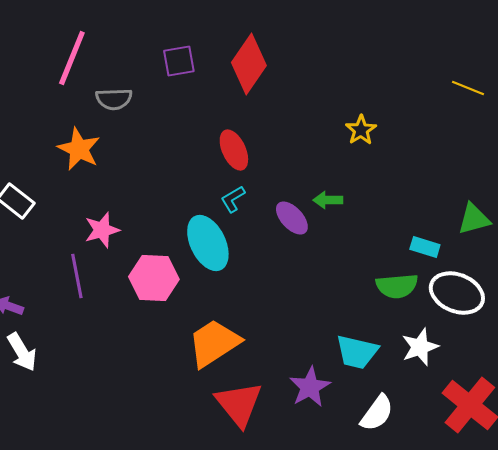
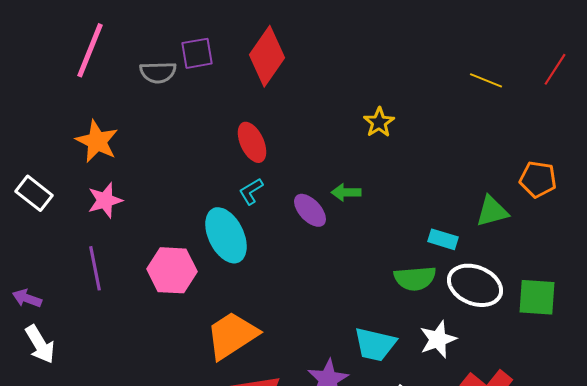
gray semicircle: (114, 99) -> (158, 72), moved
pink star: (102, 230) -> (105, 200), moved

